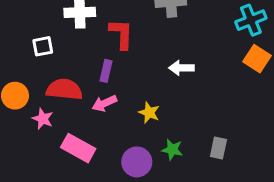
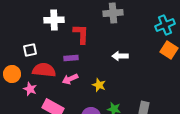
white square: (43, 46) -> (30, 50), moved
purple rectangle: (106, 71) -> (71, 58), turned 72

